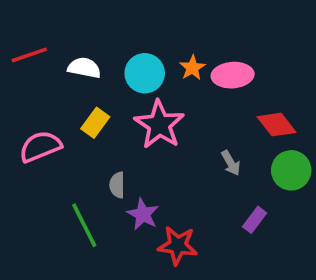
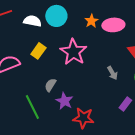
cyan circle: (145, 73) -> (56, 16), moved
gray semicircle: (117, 185) -> (50, 85), turned 32

